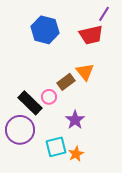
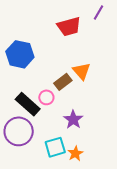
blue hexagon: (45, 30) -> (20, 54), moved
red trapezoid: (91, 35) -> (69, 27), moved

